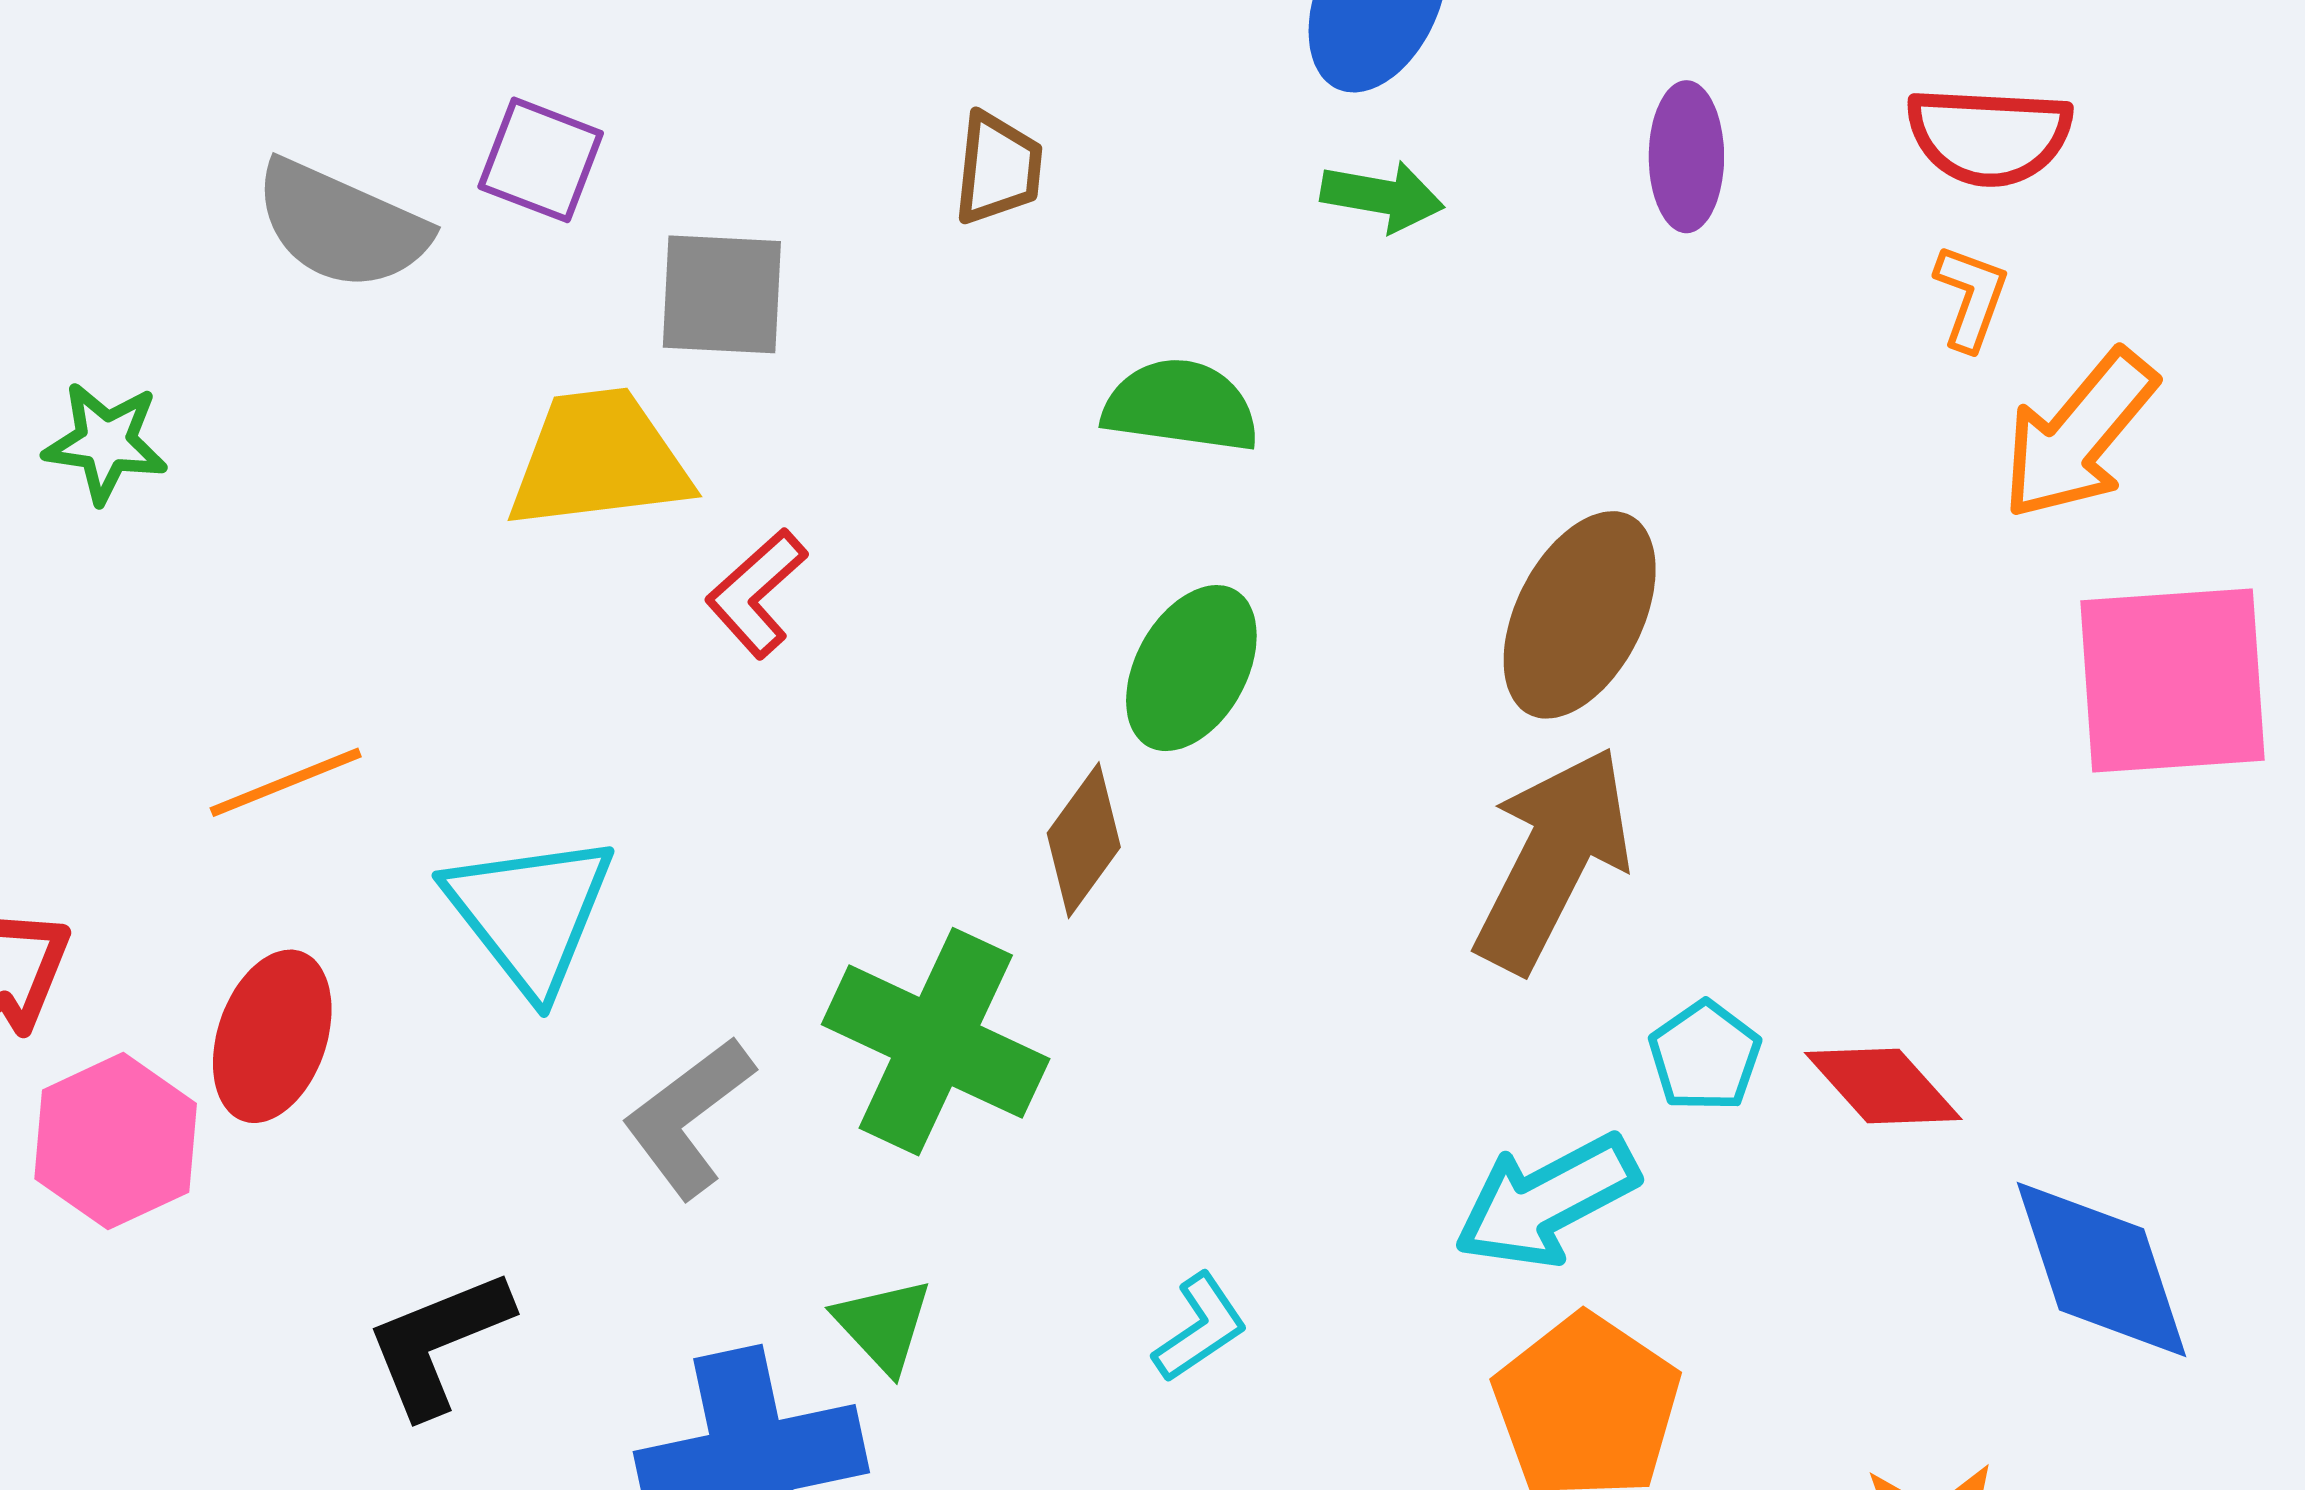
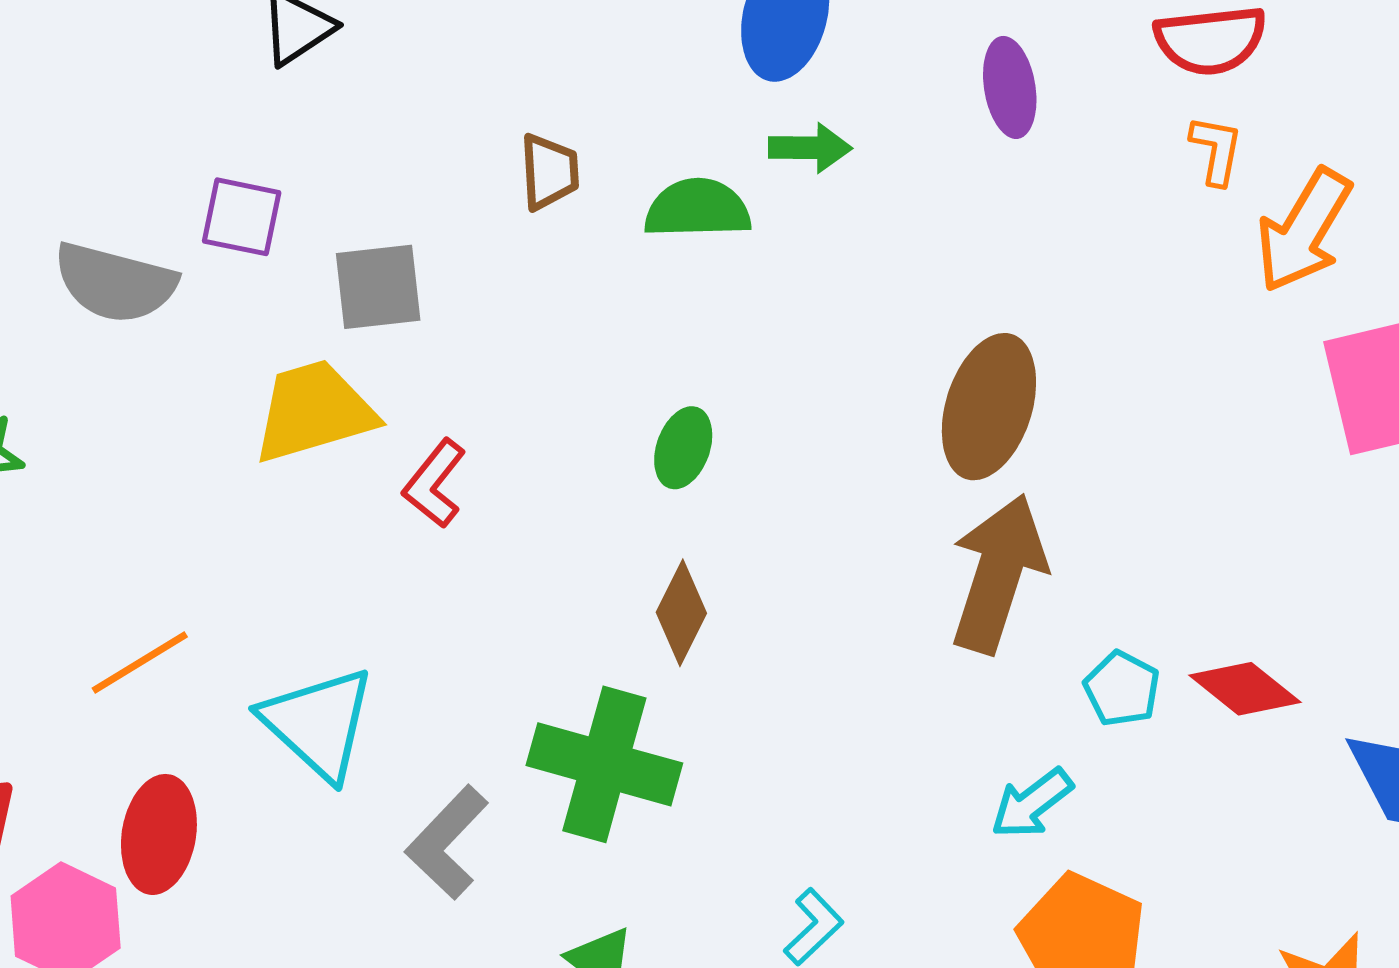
green semicircle: (1181, 406) -> (698, 209), moved
green ellipse: (1191, 668) -> (683, 448), moved, size x0.7
cyan arrow: (1546, 1201) -> (1032, 803), size x0.7

